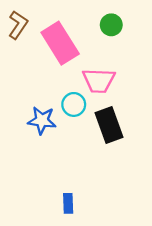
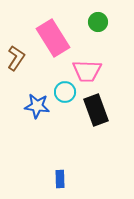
brown L-shape: (18, 25) -> (16, 58), moved

